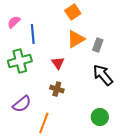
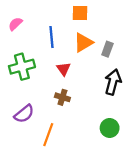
orange square: (73, 12) -> (80, 13), turned 35
blue line: (33, 34) -> (52, 37), moved
black arrow: (103, 75) -> (113, 82), turned 55

